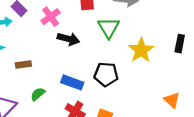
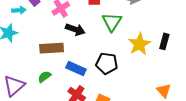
black rectangle: (180, 44) -> (164, 41), moved
brown rectangle: (23, 64) -> (52, 48), moved, size x1.6

